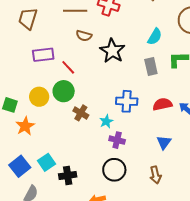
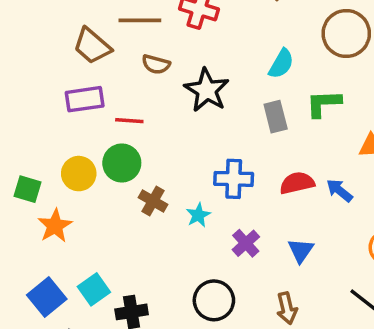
brown trapezoid: (28, 19) -> (92, 46), moved, turned -65
red line: (68, 67) -> (129, 121), turned -42
purple cross: (117, 140) -> (246, 243), moved, turned 35

